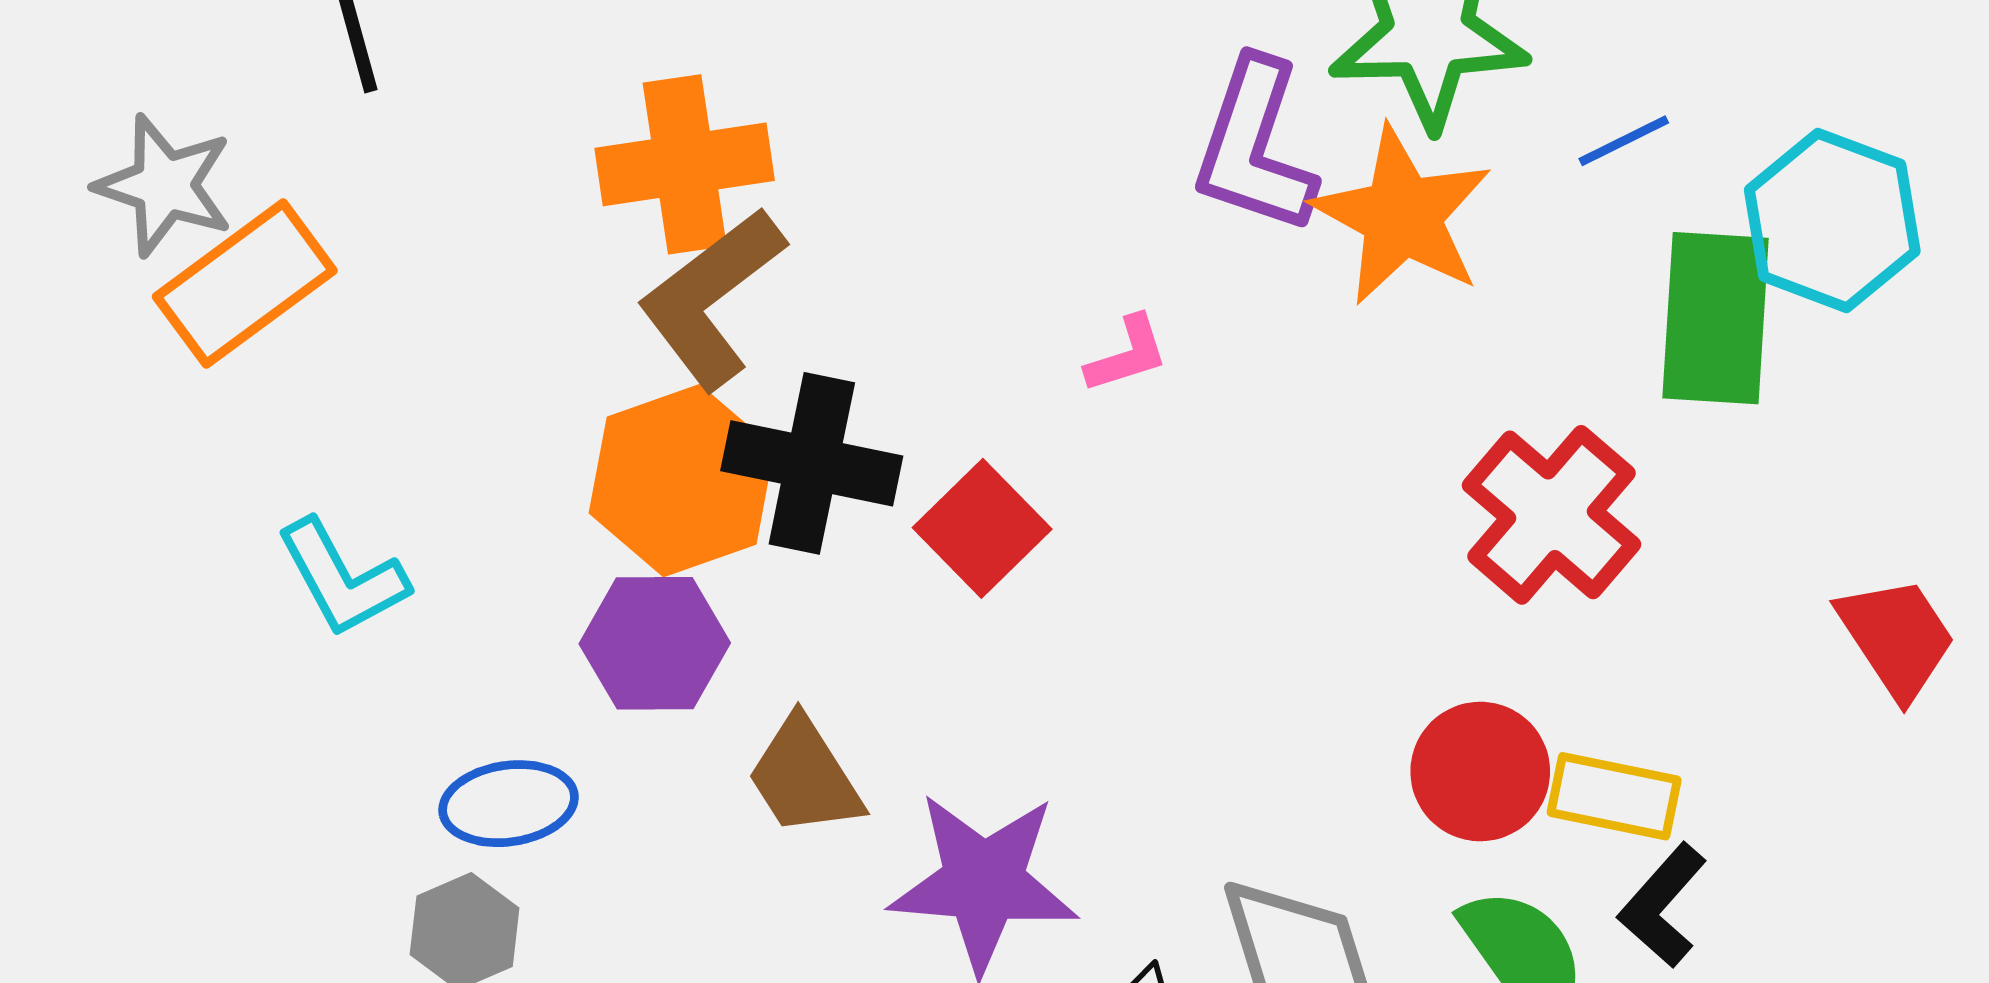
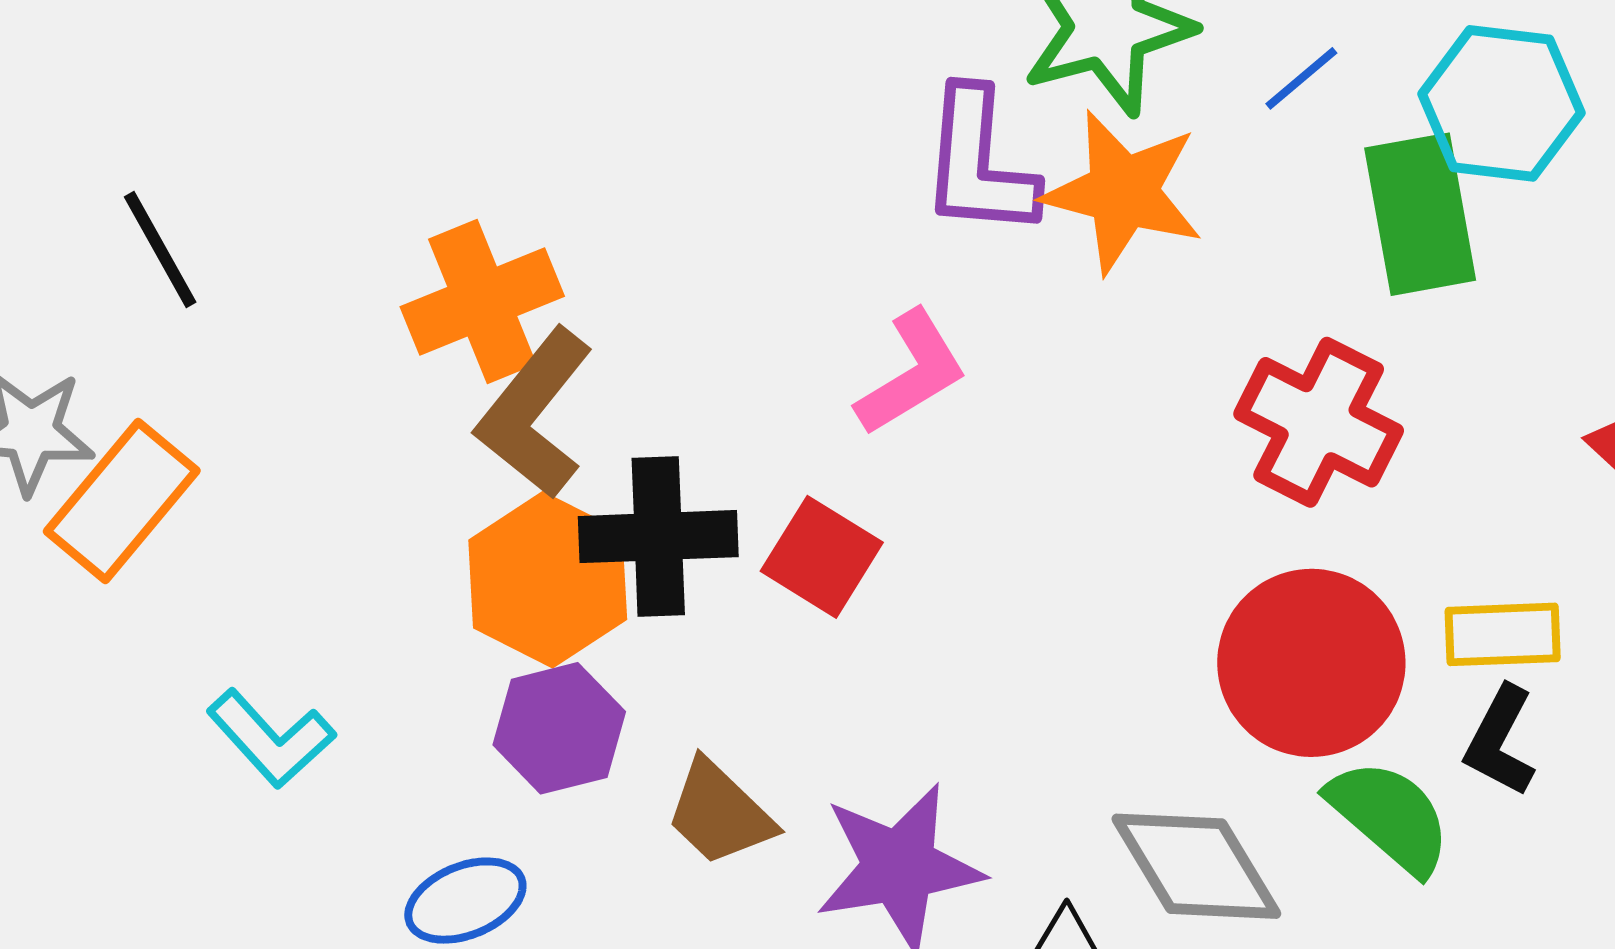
pink L-shape: (1127, 354) -> (911, 373), size x1.6
red circle: (1480, 772) -> (1311, 663), size x1.5
yellow rectangle: (1614, 796) -> (1503, 634), moved

